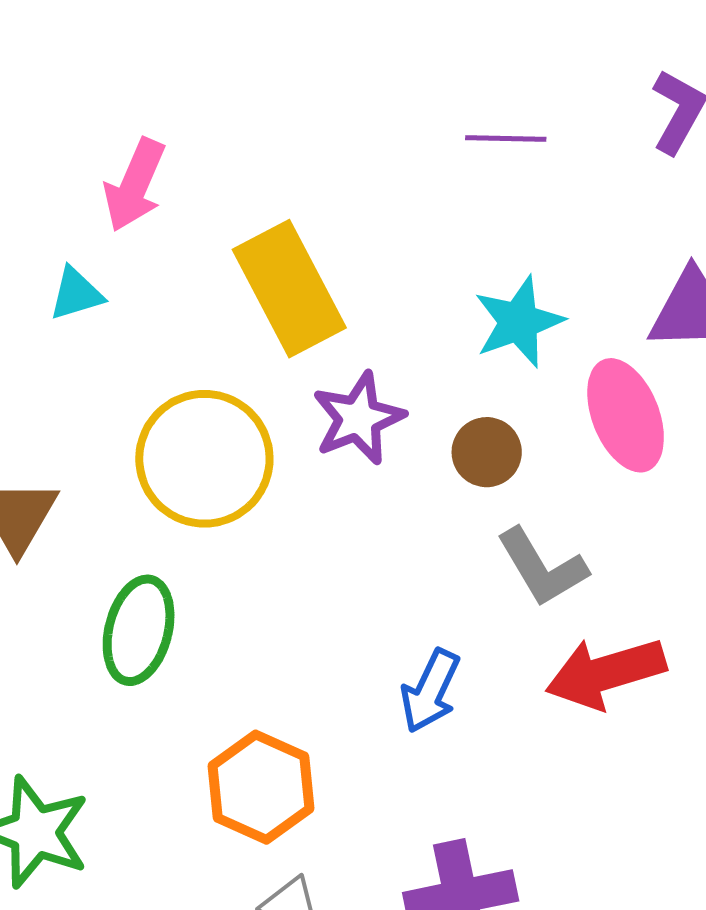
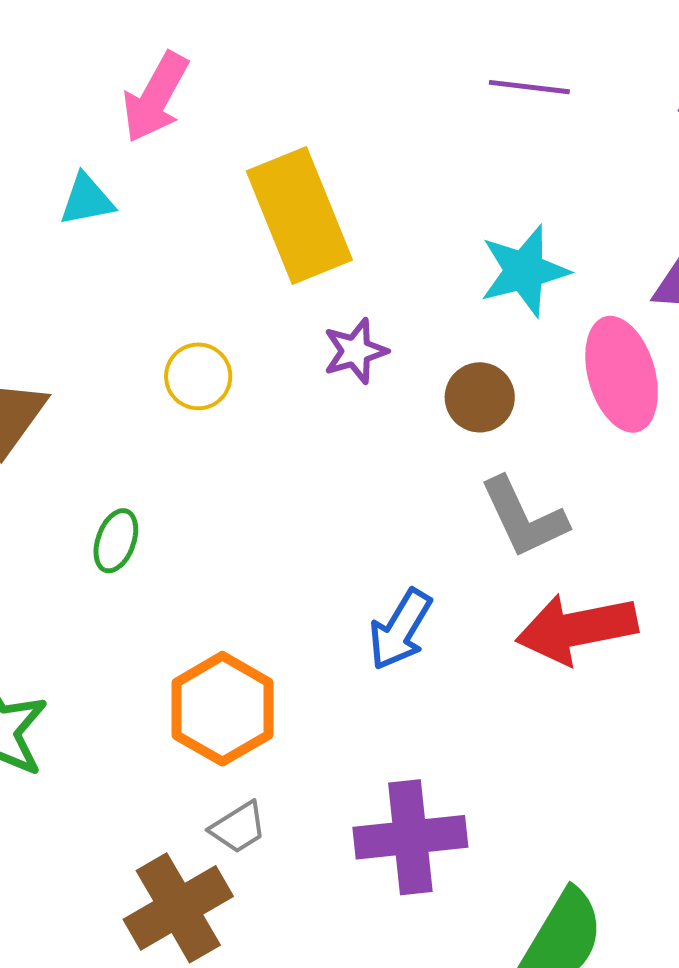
purple star: (358, 418) -> (355, 351), size x0.7
yellow circle: (204, 459) -> (198, 376), size x0.5
green ellipse: (139, 630) -> (116, 541), size x0.6

